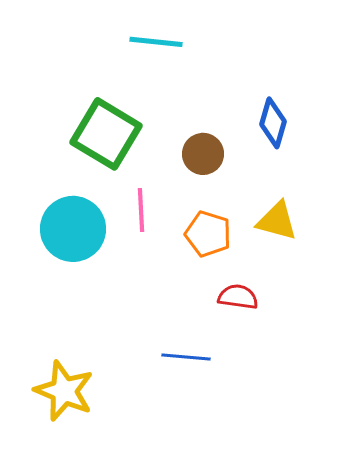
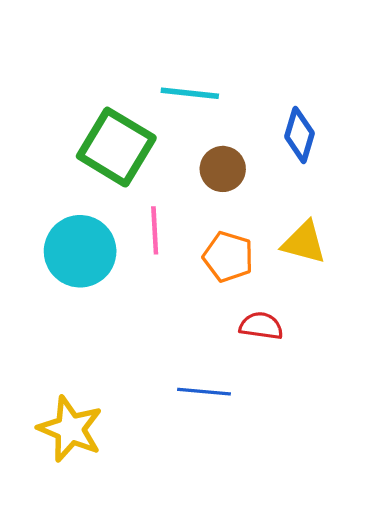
cyan line: (156, 42) -> (190, 93), moved

